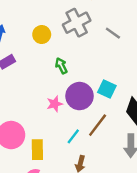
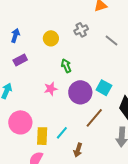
gray cross: (77, 23) -> (81, 30), size x0.6
pink star: (55, 104) -> (51, 89), moved
cyan line: (73, 136) -> (62, 133), moved

